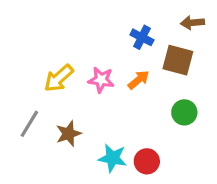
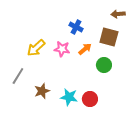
blue cross: (142, 37) -> (76, 27), moved
green circle: (184, 112) -> (104, 65), moved
brown star: (69, 134) -> (42, 91), moved

